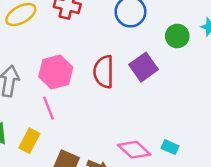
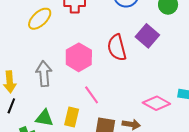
pink line: (49, 108) -> (92, 95), moved

